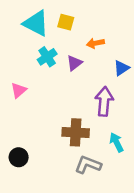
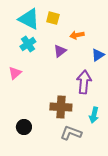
cyan cross: (47, 57) -> (28, 44), moved
cyan arrow: (117, 142) -> (94, 115), turned -140
black circle: (19, 157) -> (24, 127), moved

